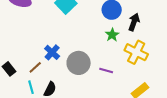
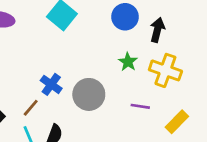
green star: (112, 35) -> (128, 62), moved
purple line: (106, 71) -> (140, 106), moved

